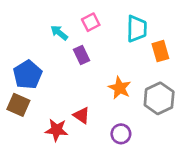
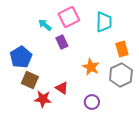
pink square: (91, 22) -> (69, 17), size x1.5
orange rectangle: (160, 51) -> (122, 49), moved
brown square: (18, 105) -> (30, 80), moved

